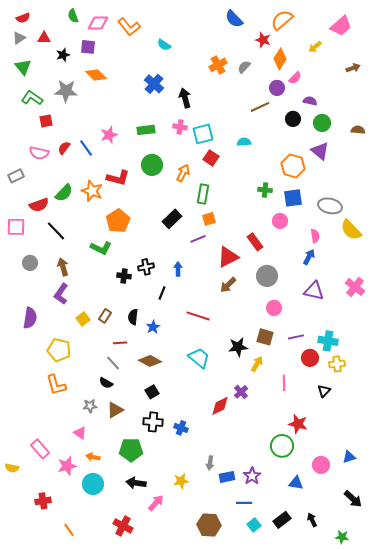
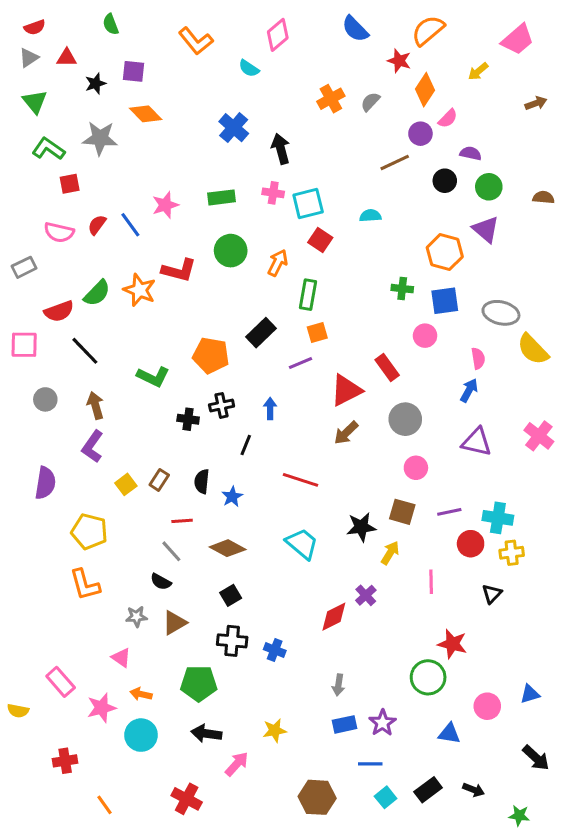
pink diamond: (98, 23) -> (278, 35), moved, turned -40
orange pentagon: (118, 221) -> (211, 355), moved, turned -30
gray arrow: (210, 463) -> (338, 685), moved
black arrow: (312, 520) -> (474, 790), turned 136

